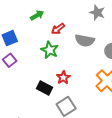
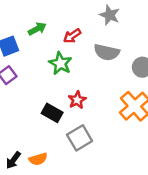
gray star: (97, 13) -> (110, 15), moved
green arrow: (37, 15) -> (37, 29), moved

